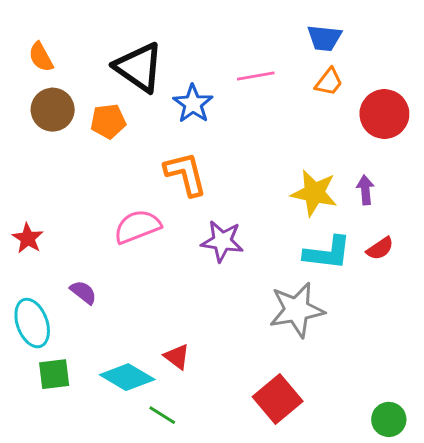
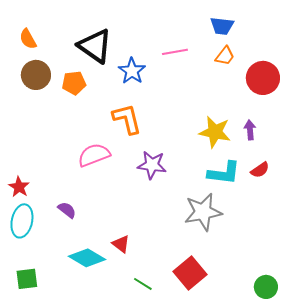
red star: (28, 238) -> (19, 187), moved
purple semicircle: (83, 292) -> (67, 210), moved
cyan ellipse: (32, 323) -> (22, 221), turned 32
green square: (54, 374) -> (27, 279), moved
green line: (162, 415) -> (143, 284), moved

